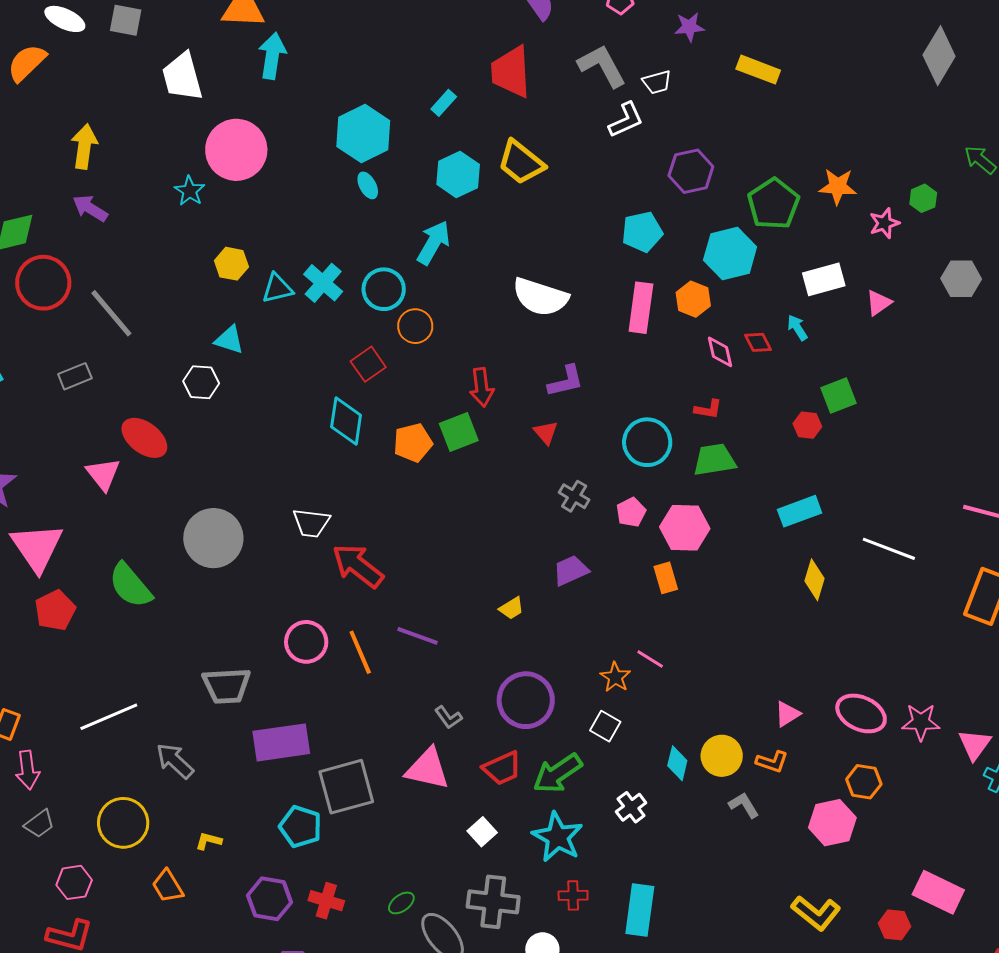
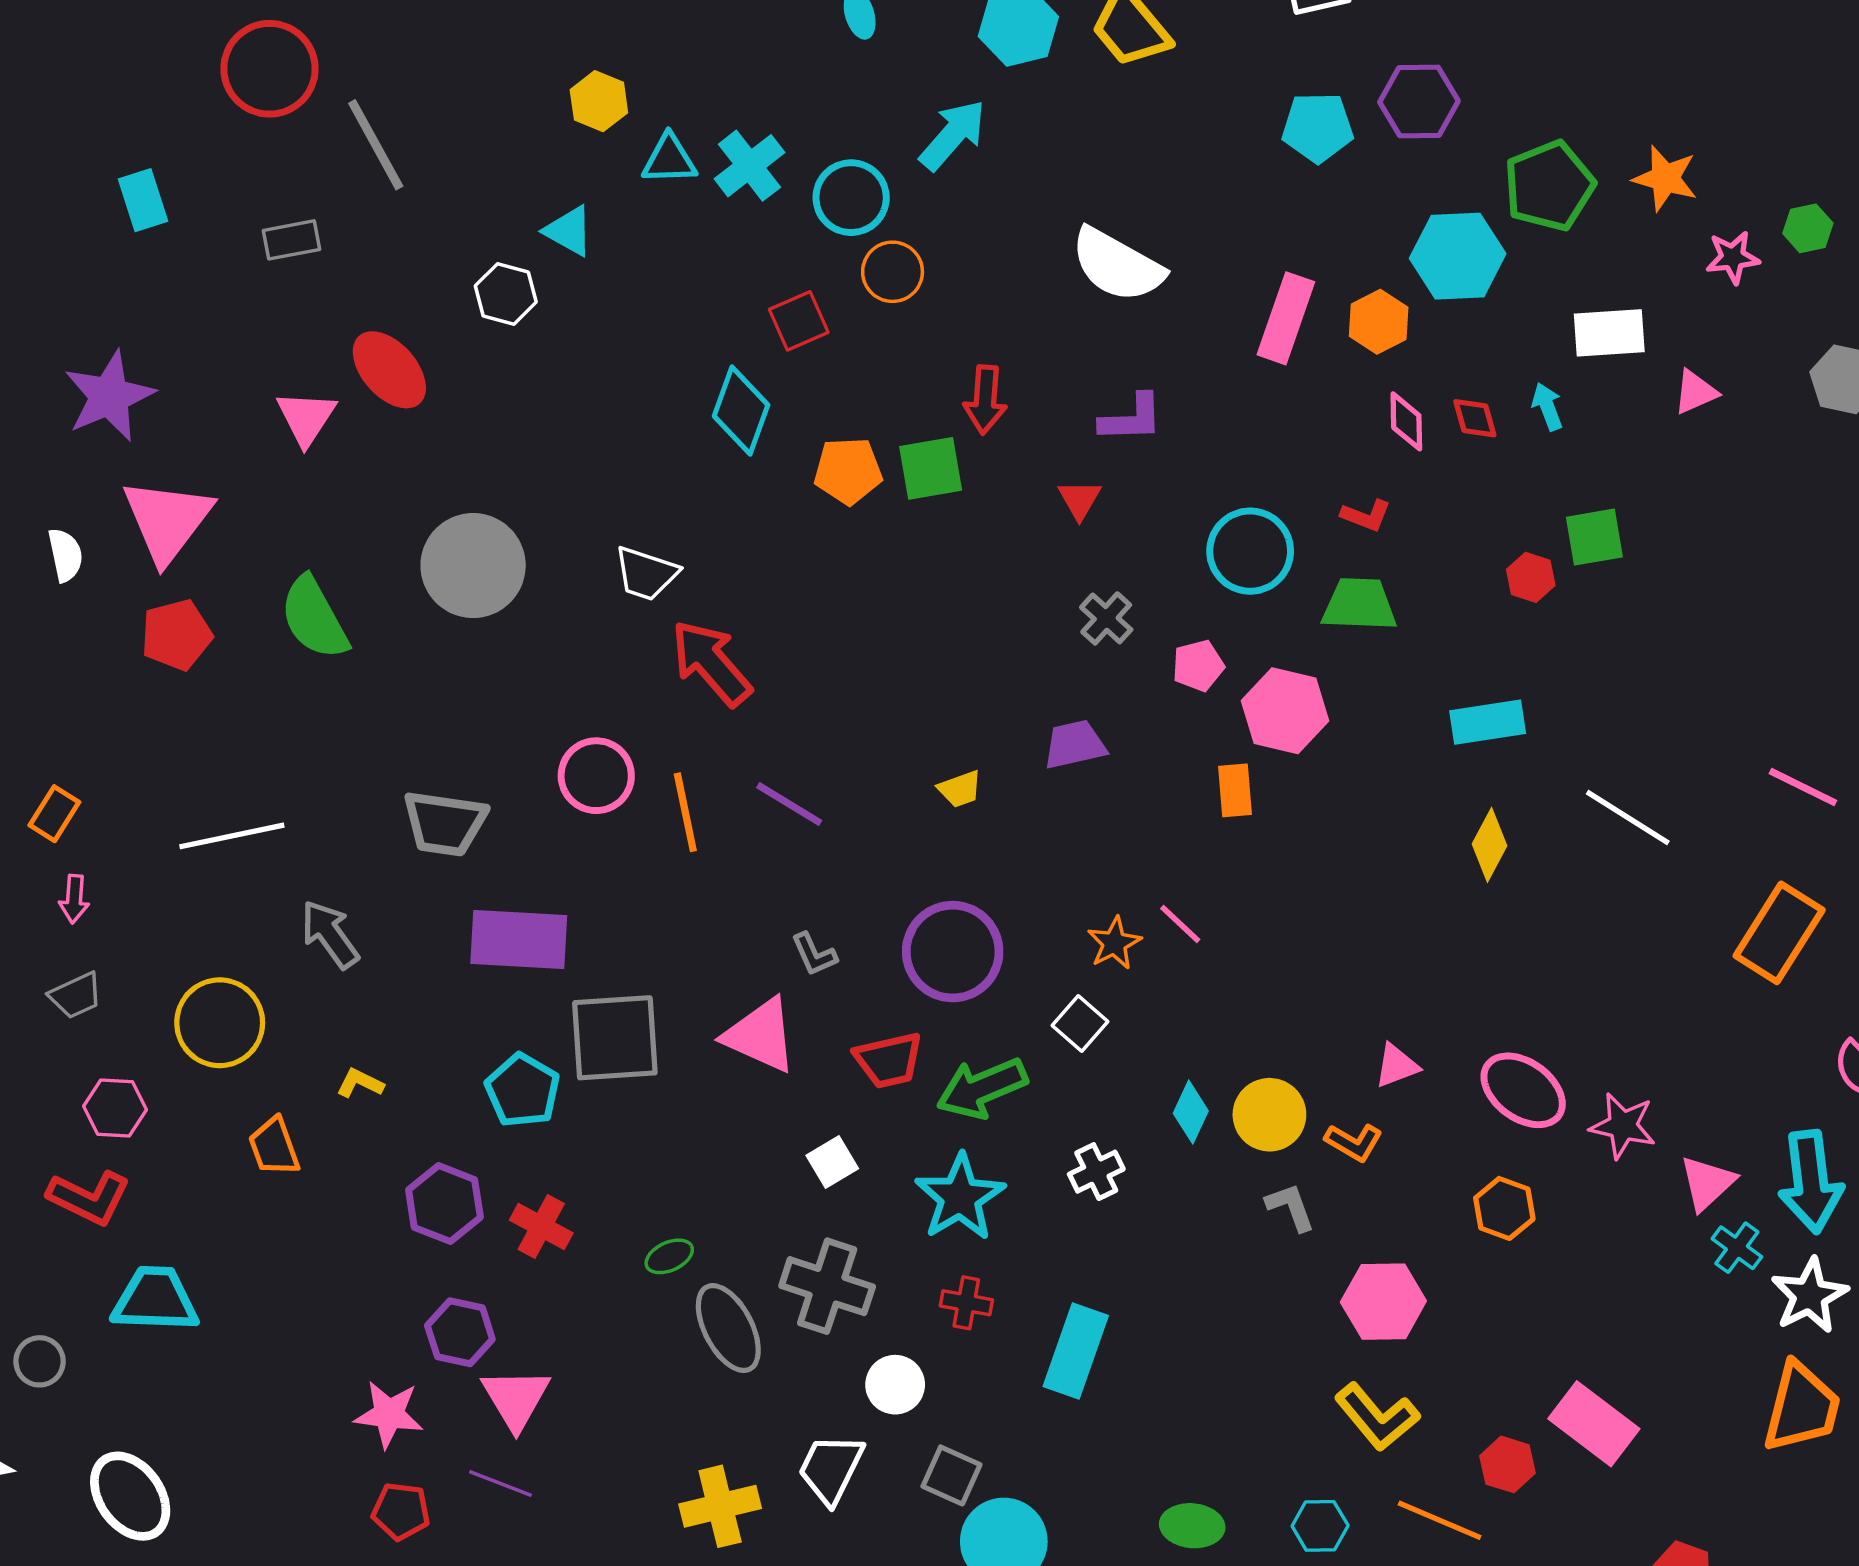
cyan pentagon: (642, 232) -> (1318, 127), moved
pink arrow: (28, 770) -> (74, 899), size x0.7
pink hexagon: (832, 823) -> (1383, 1302), moved

